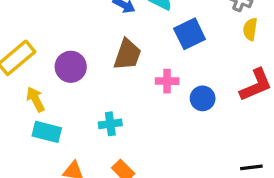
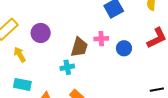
brown trapezoid: (127, 55) -> (79, 47), moved
cyan rectangle: (47, 132) -> (22, 84), moved

